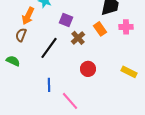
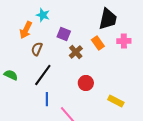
brown semicircle: (21, 35) -> (37, 49), moved
black line: (49, 48) -> (43, 75), moved
yellow rectangle: (129, 72) -> (116, 101), moved

